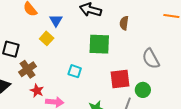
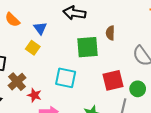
brown semicircle: (124, 23) -> (110, 33), moved
cyan square: (75, 71) -> (66, 78), size x1.5
red star: (37, 91) -> (34, 95), moved

